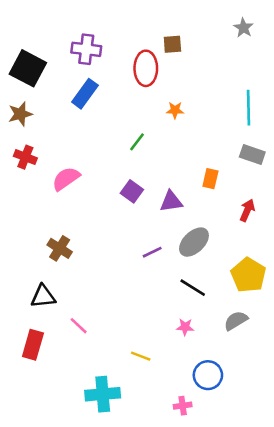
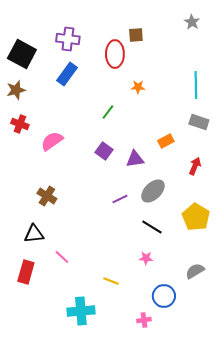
orange rectangle: (210, 179) -> (166, 141), turned 49
gray semicircle: (236, 321) -> (195, 271), moved

